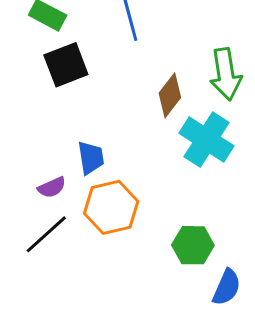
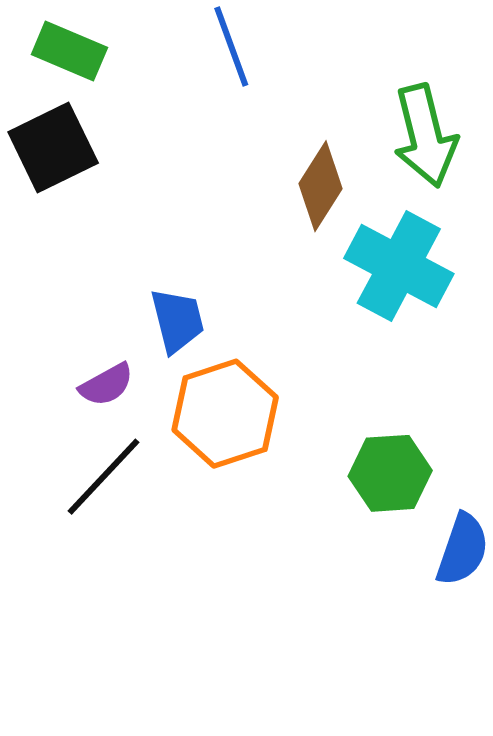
black square: (66, 65) -> (53, 147), moved

